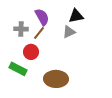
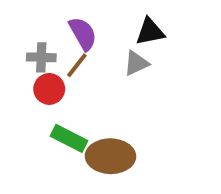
red circle: (31, 52) -> (49, 89), moved
green rectangle: (18, 69) -> (69, 138), moved

